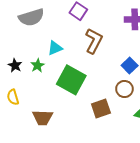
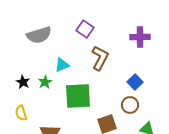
green square: (71, 80) -> (78, 96), turned -32

